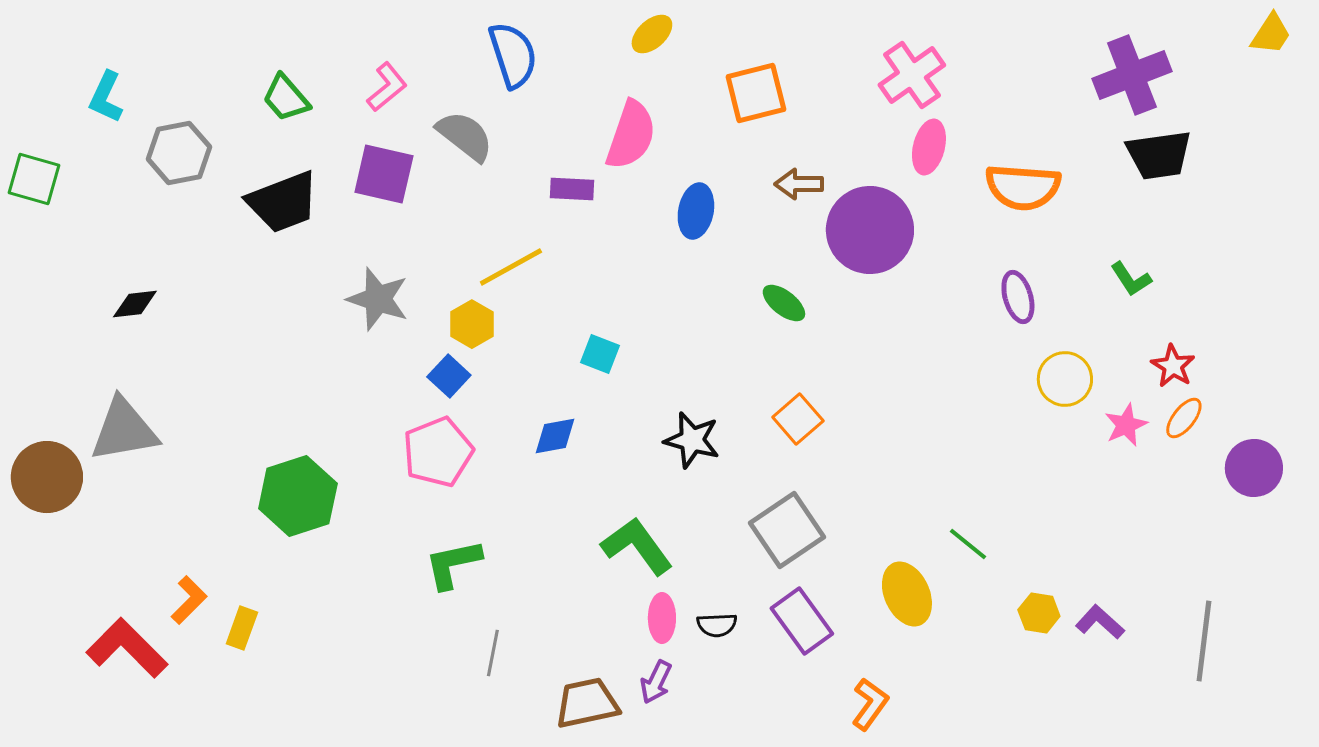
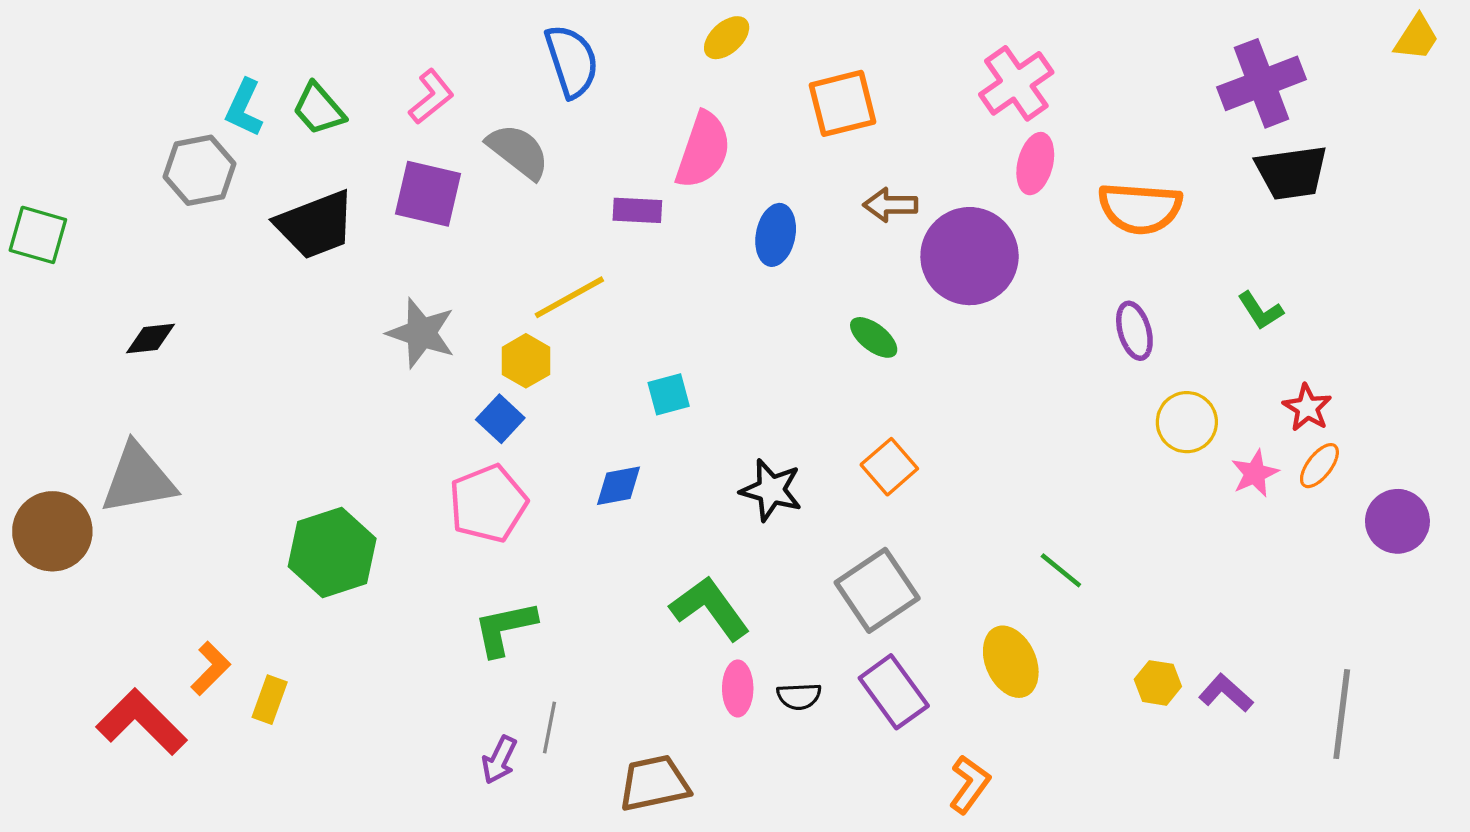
cyan L-shape: (106, 97) -> (244, 108), moved
green square: (34, 179) -> (38, 235), moved
cyan square: (600, 354) -> (669, 394), turned -36
green line: (968, 544) -> (1061, 570), moved
purple arrow: (656, 682) -> (499, 760), moved

